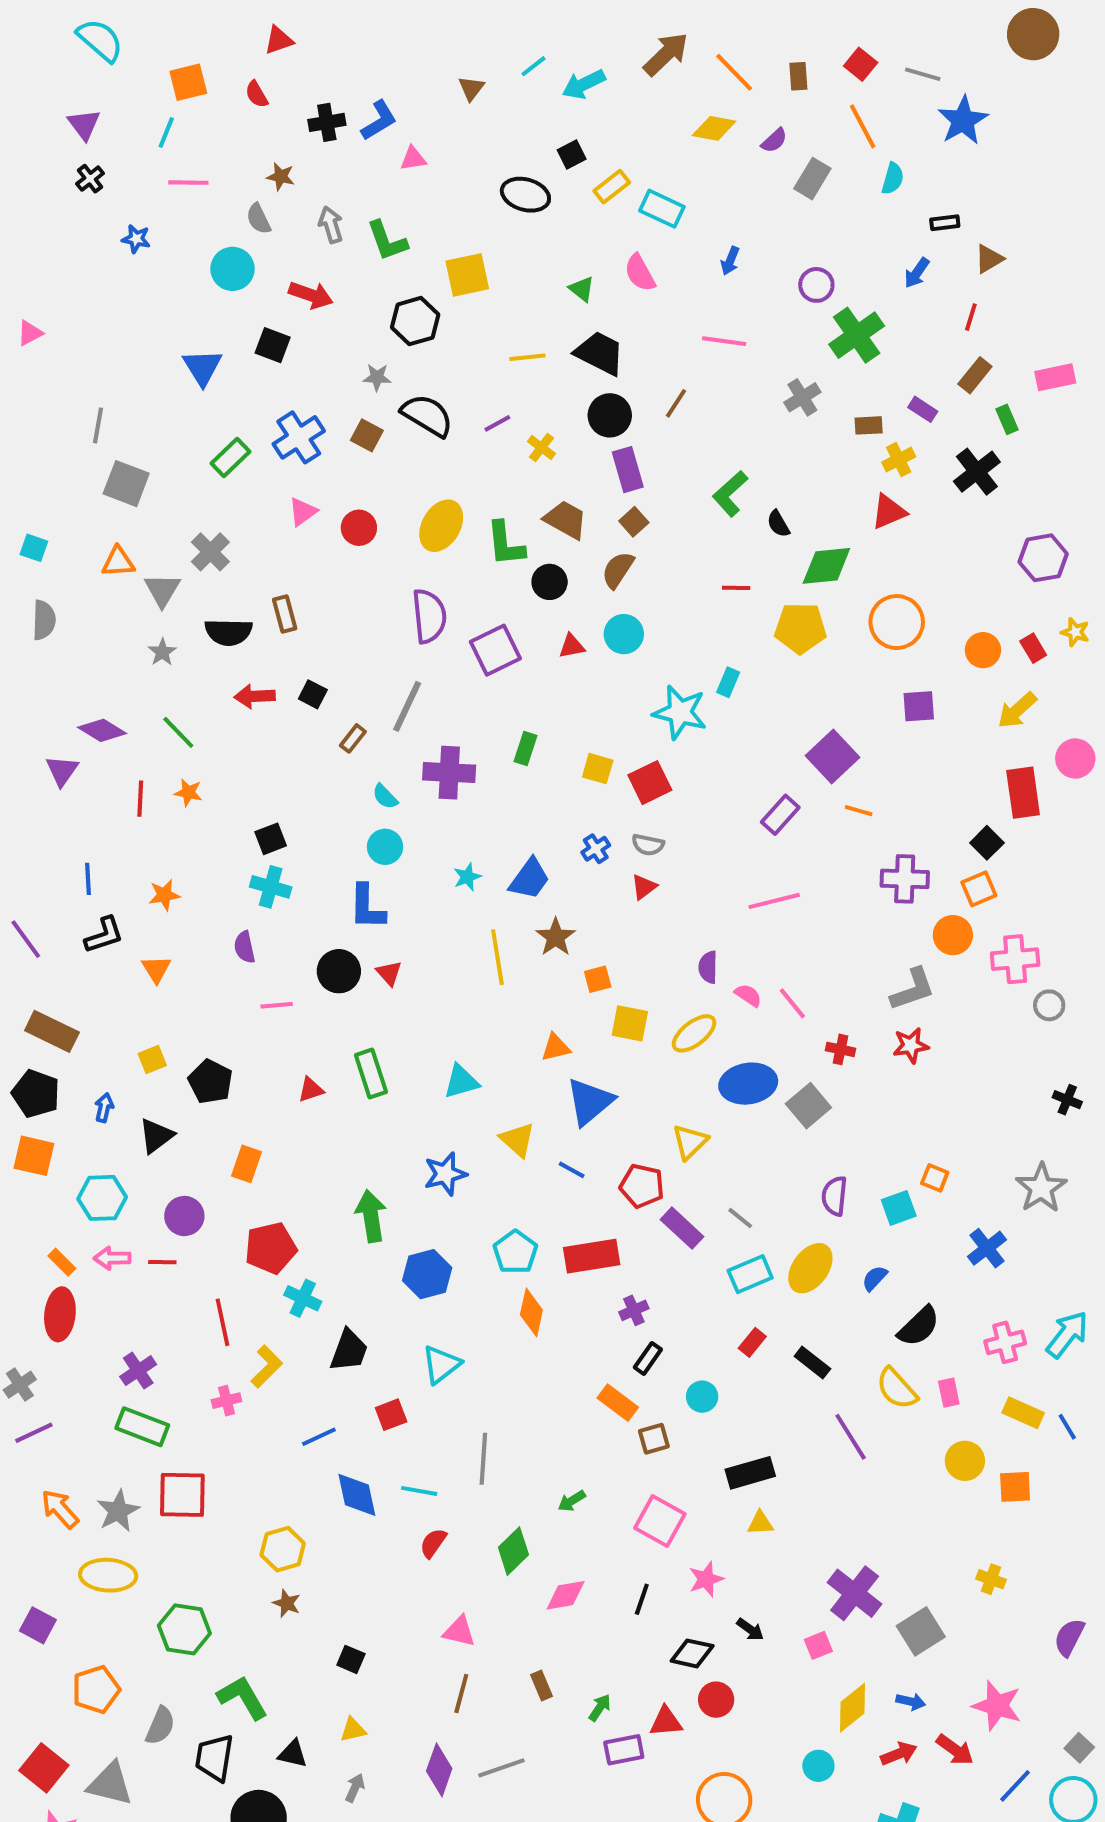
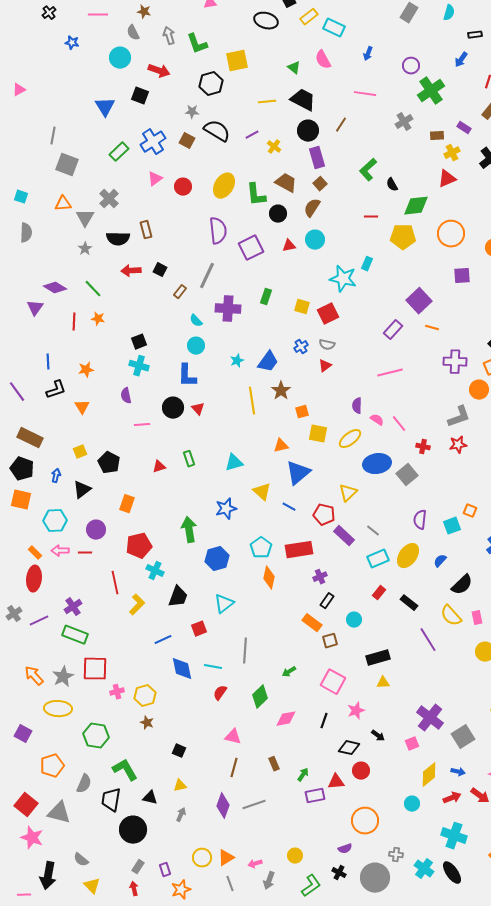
green rectangle: (371, 1074) -> (189, 459), size x0.7
pink cross: (226, 1401) -> (117, 692), moved
purple line: (34, 1433) -> (39, 621), moved

